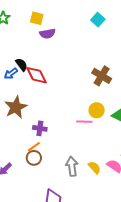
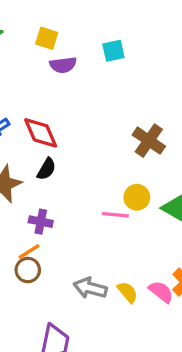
cyan square: (98, 20) -> (113, 51), moved, turned 32
black semicircle: (21, 65) -> (46, 169), moved, turned 64
gray arrow: (72, 166) -> (90, 288), turned -72

